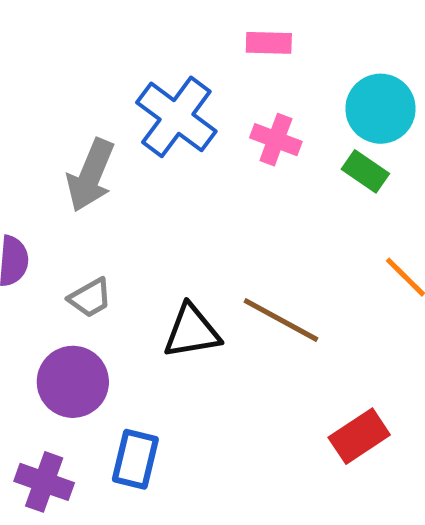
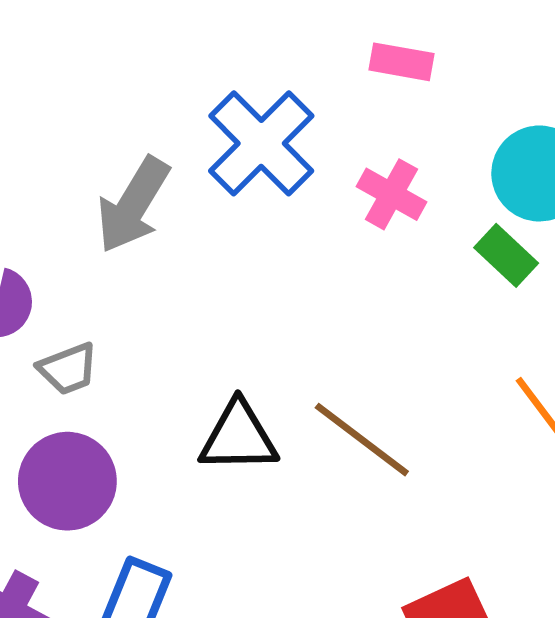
gray trapezoid: (90, 298) -> (68, 369), moved

